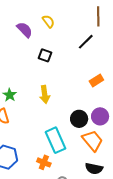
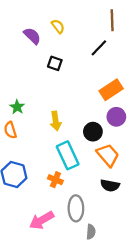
orange rectangle: (96, 80) -> (111, 90), size x1.5
yellow arrow: (45, 94) -> (56, 121), moved
purple circle: (100, 116) -> (116, 117), moved

